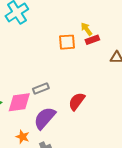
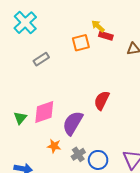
red rectangle: (92, 40) -> (106, 36), turned 48
gray rectangle: (41, 88) -> (41, 59), moved

